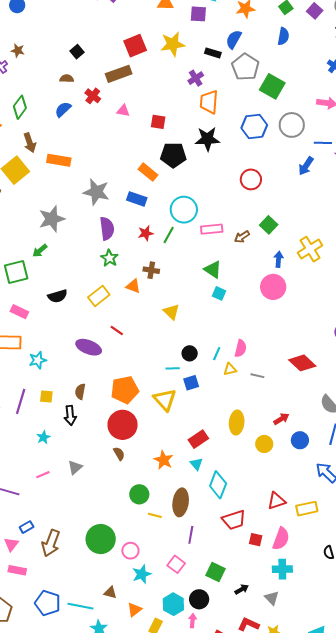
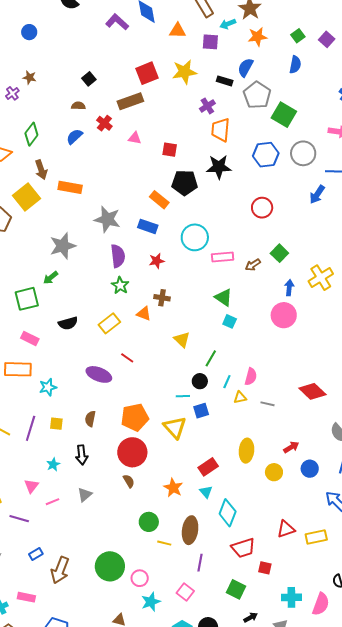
green line: (169, 235) -> (211, 358), moved
black arrow: (70, 415) -> (82, 455), moved
pink semicircle: (281, 539) -> (321, 604), moved
pink triangle: (11, 544) -> (31, 486), moved
green square: (215, 572) -> (236, 589), moved

